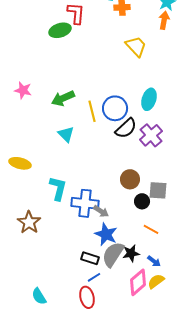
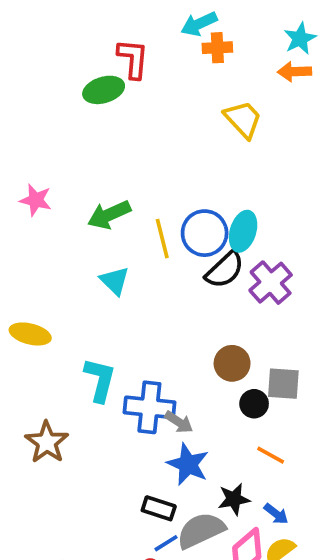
orange arrow: (164, 20) -> (294, 72), turned -102
cyan ellipse: (149, 99) -> (243, 231), moved
gray semicircle: (113, 254) -> (201, 530), moved, turned 32

